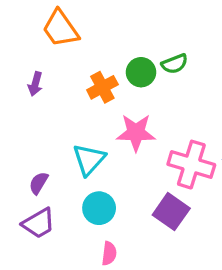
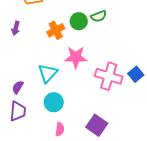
purple square: (171, 212) -> (97, 125), moved
purple trapezoid: (39, 223) -> (18, 111), turned -55

